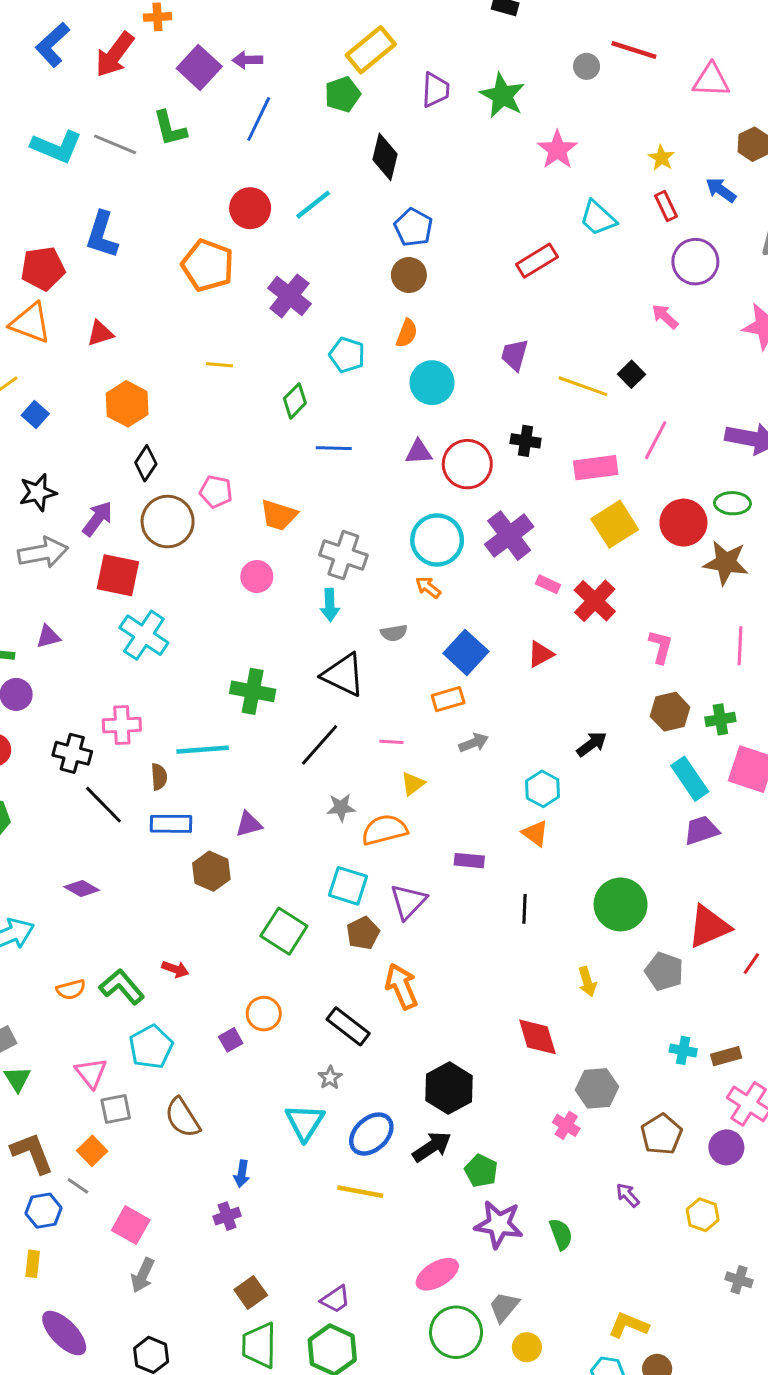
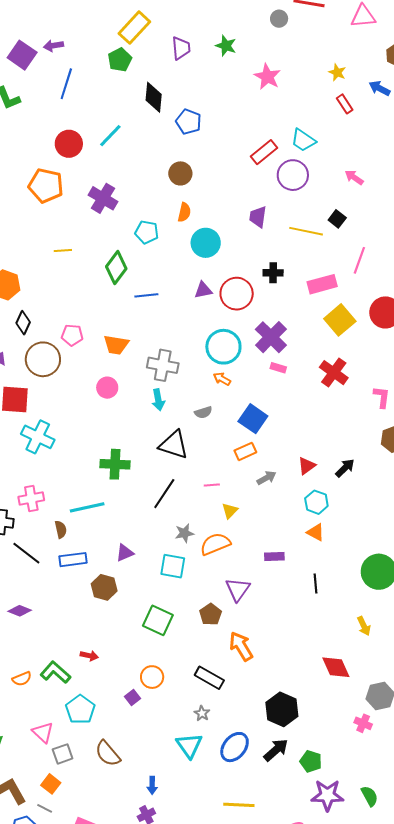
green star: (502, 95) -> (226, 46), size x0.7
cyan trapezoid: (598, 218) -> (303, 140), moved
blue pentagon: (413, 227) -> (189, 122), moved
purple circle: (695, 262) -> (293, 175), moved
green diamond: (295, 401) -> (116, 268), size x1.4
pink rectangle: (548, 584) -> (278, 368), moved
red triangle: (541, 654) -> (307, 466), moved
cyan square: (348, 886) -> (173, 566), moved
yellow line: (360, 1192) -> (239, 805), moved

